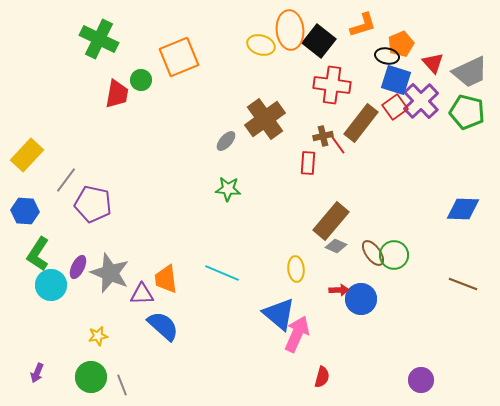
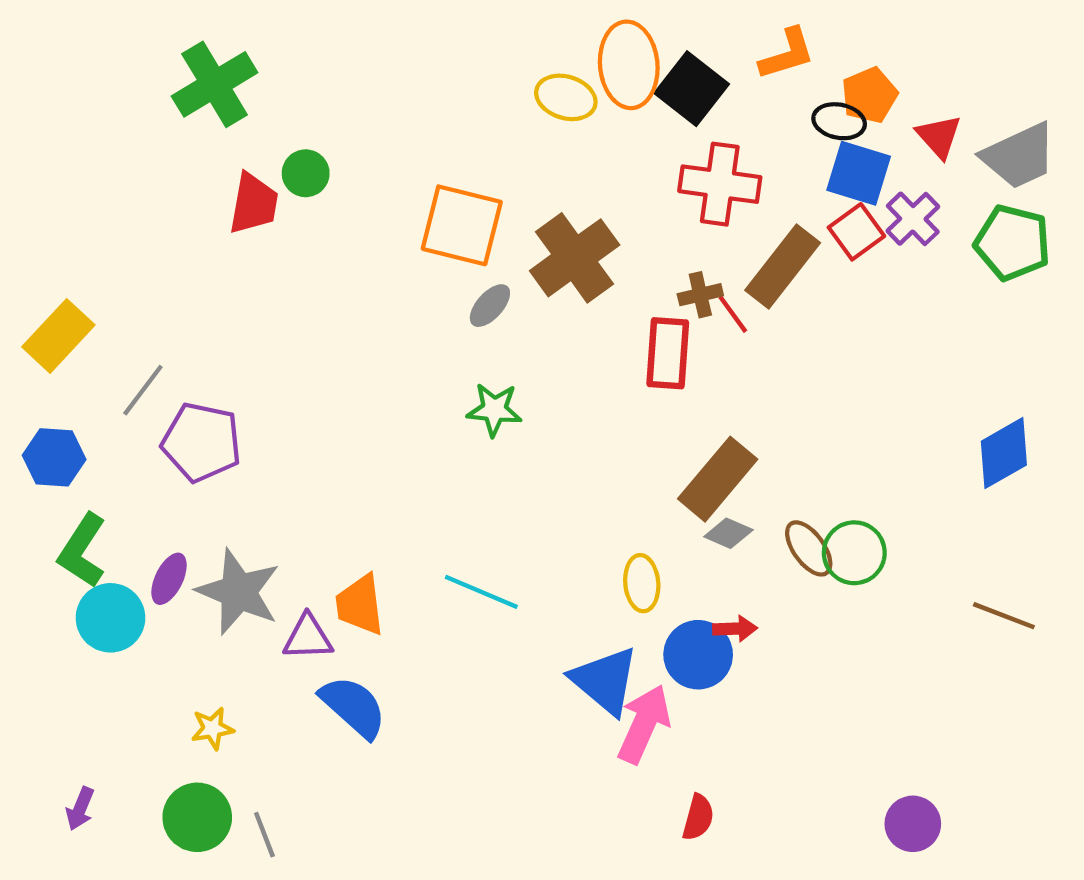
green cross: (99, 39) -> (215, 84), turned 33
orange square: (179, 57) -> (462, 225), moved, turned 36
purple cross: (421, 101) -> (913, 219), size x0.7
red rectangle: (308, 163) -> (668, 353), size x1.4
blue diamond: (463, 209) -> (1004, 453), turned -32
blue circle: (361, 299) -> (698, 655), moved

